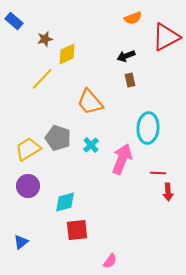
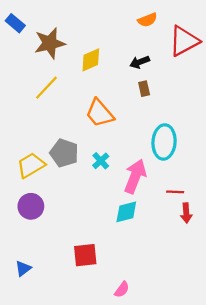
brown star: (45, 39) -> (50, 43), size x1.8
yellow diamond: (67, 54) -> (91, 60), moved
cyan diamond: (65, 202) -> (126, 212), moved

